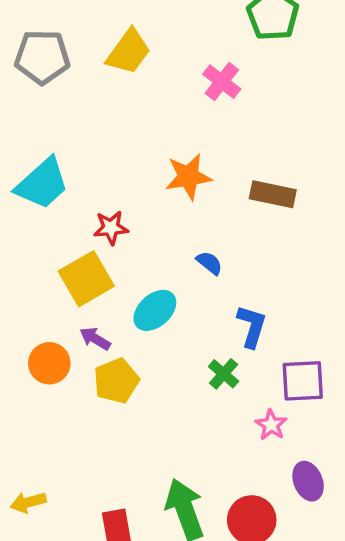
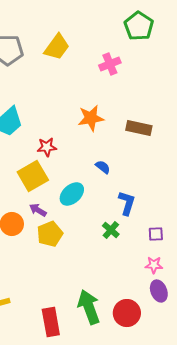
pink cross: (222, 82) -> (110, 64), turned 30
purple square: (303, 381) -> (156, 234), size x0.6
pink star: (271, 425) -> (154, 265), moved, turned -30

